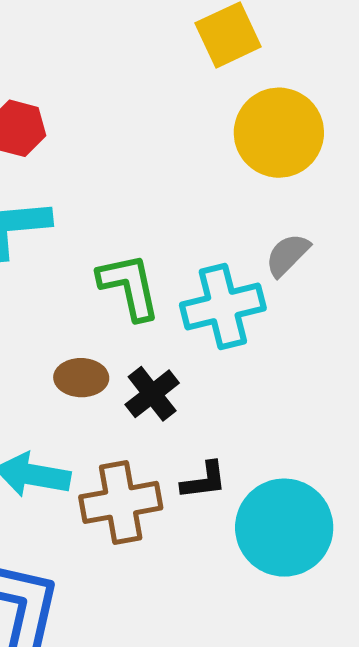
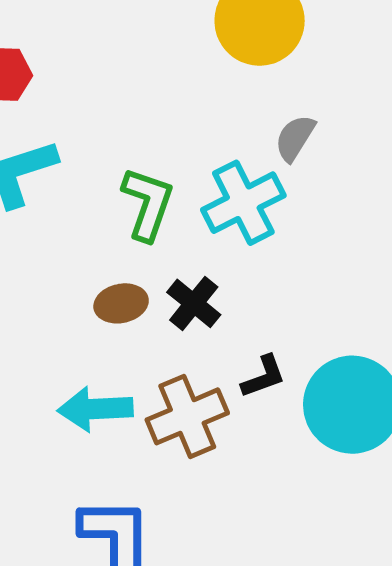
green L-shape: (129, 286) -> (148, 204), turned 44

